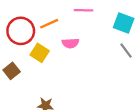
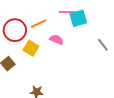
cyan square: (124, 23) -> (78, 18), moved, turned -36
pink semicircle: (70, 43) -> (57, 40), turned -152

